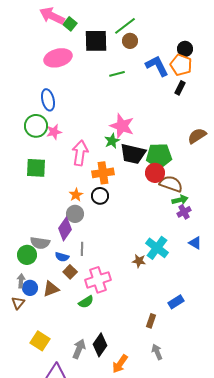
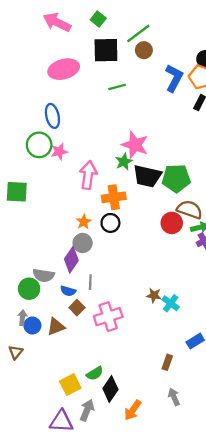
green square: (70, 24) -> (98, 19), moved
blue L-shape: (157, 66) -> (174, 78), turned 55
green line: (117, 74) -> (117, 87), moved
green square: (36, 168) -> (17, 192), moved
red circle: (155, 173) -> (172, 223), moved
cyan cross: (157, 248) -> (171, 303), moved, size x0.7
green semicircle: (86, 302) -> (95, 373), moved
brown triangle: (18, 303) -> (16, 352), moved
yellow square: (40, 341) -> (70, 385), moved, turned 30
gray arrow: (79, 349) -> (87, 410), moved

